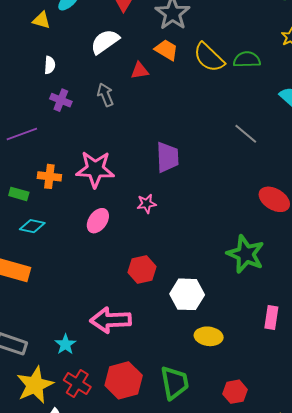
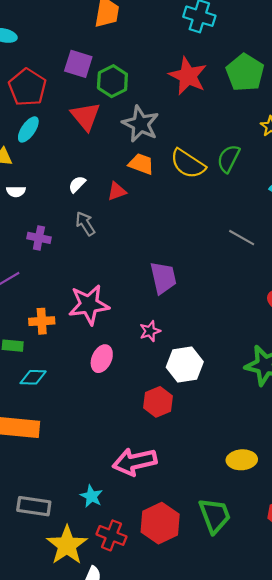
white semicircle: (105, 42) -> (77, 184), moved, size x0.6
green semicircle: (247, 60) -> (228, 159), turned -52
white semicircle: (50, 65) -> (16, 191), moved, turned 96
white hexagon: (187, 294) -> (185, 365), moved

